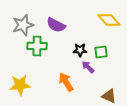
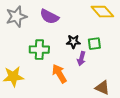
green cross: (37, 46) -> (39, 50), moved
purple arrow: (88, 67) -> (81, 59), turned -120

